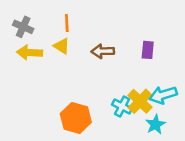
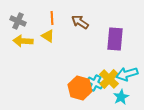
purple rectangle: (148, 50) -> (115, 39), size x1.6
brown arrow: (103, 51) -> (80, 22), moved, turned 36
orange hexagon: (76, 118) -> (80, 88), moved

